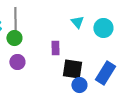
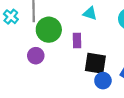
cyan triangle: (77, 22) -> (90, 13), moved, turned -32
green circle: (14, 38) -> (49, 30), moved, size x1.5

